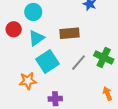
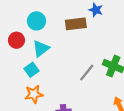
brown rectangle: (70, 33) -> (76, 24), moved
cyan square: (48, 61) -> (32, 70), moved, size x0.6

